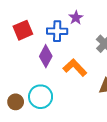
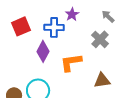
orange L-shape: (75, 68) -> (71, 62), turned -55

